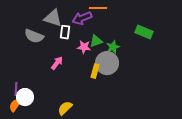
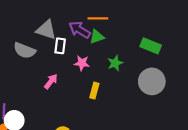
purple arrow: (82, 18) -> (80, 30), turned 54
green triangle: (96, 41) -> (97, 37), moved
gray circle: (107, 63) -> (152, 81), moved

